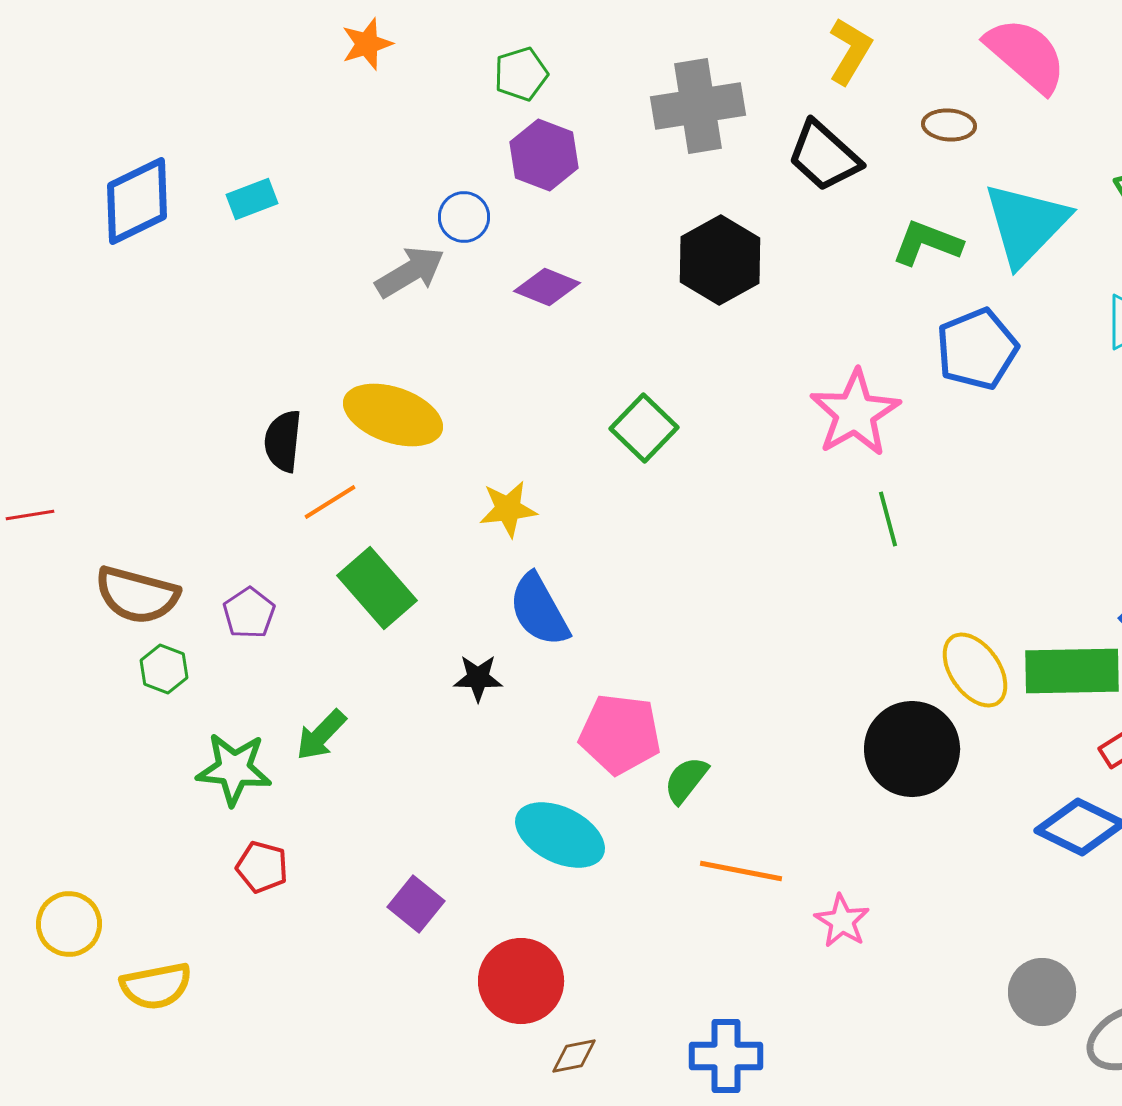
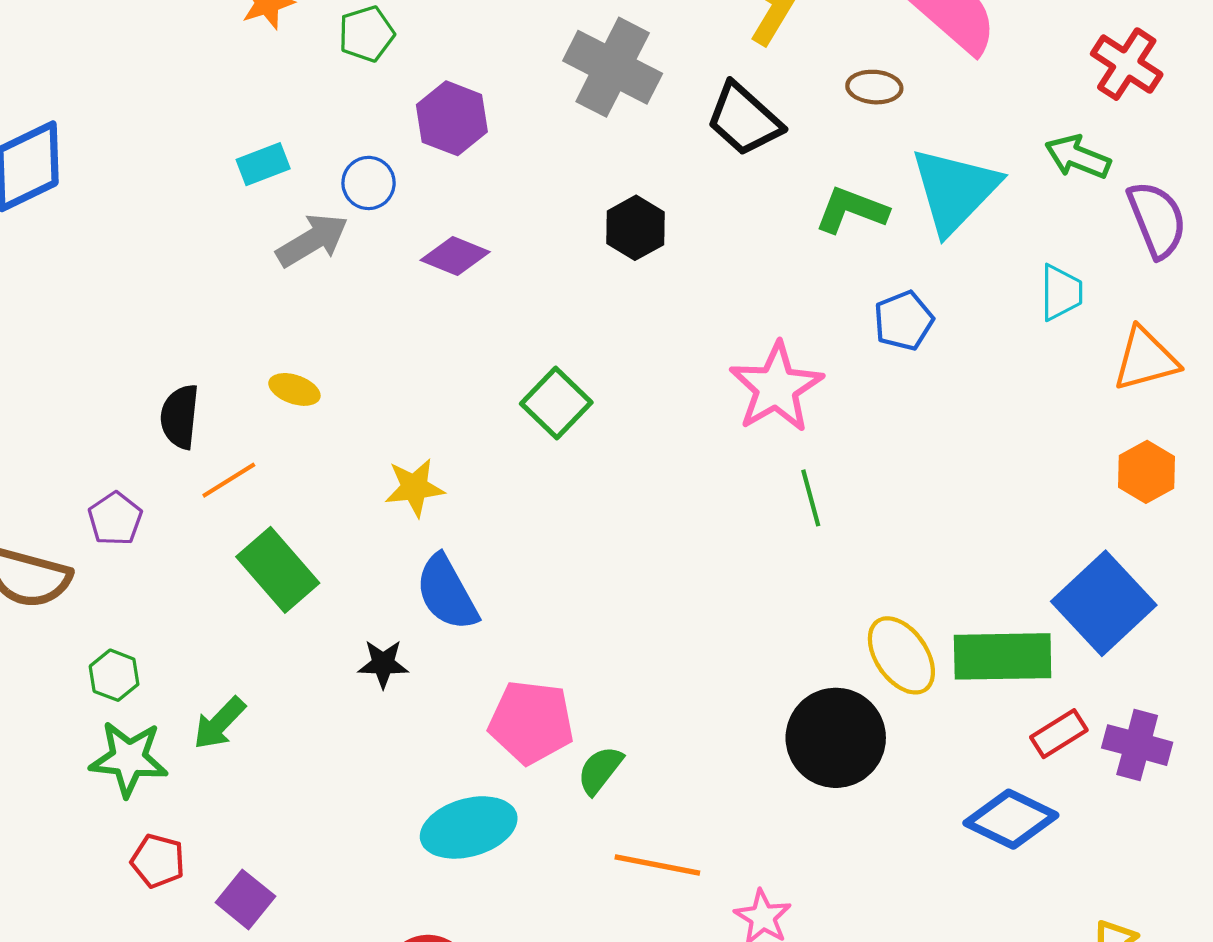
green pentagon: (521, 74) -> (366, 34), moved
gray cross: (698, 106) -> (613, 67), turned 36
cyan rectangle: (252, 199) -> (263, 164), moved
black hexagon: (720, 260) -> (636, 228), size x0.7
blue pentagon: (977, 349) -> (904, 321), size x0.7
yellow ellipse: (393, 415) -> (294, 389), size x0.5
purple pentagon: (249, 613) -> (115, 519), moved
green hexagon: (164, 669) -> (114, 675), moved
cyan ellipse: (560, 835) -> (469, 827), turned -42
purple square: (416, 904) -> (245, 899), moved

